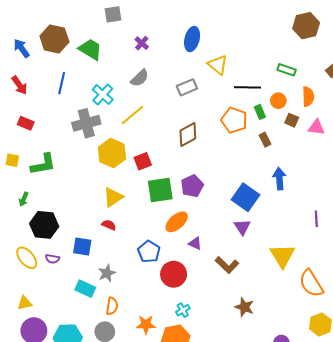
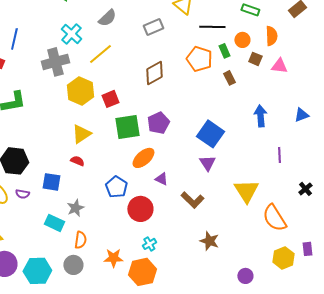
blue line: (62, 83) -> (14, 39), moved
blue arrow: (279, 179) -> (260, 116), moved

